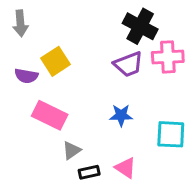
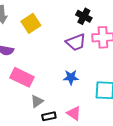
black cross: (140, 26) -> (84, 16), size x0.7
yellow square: (55, 61) -> (31, 23), moved

